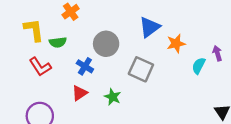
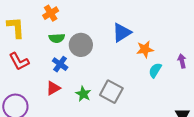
green semicircle: (58, 42) -> (57, 38), moved
cyan semicircle: (199, 66) -> (155, 70), moved
gray square: (141, 69) -> (111, 92), moved

